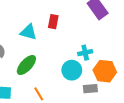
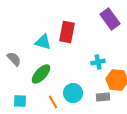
red rectangle: (53, 22) -> (67, 32), size x1.5
cyan circle: (72, 70) -> (73, 93), moved

